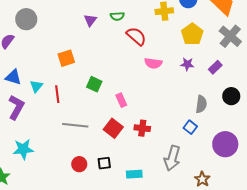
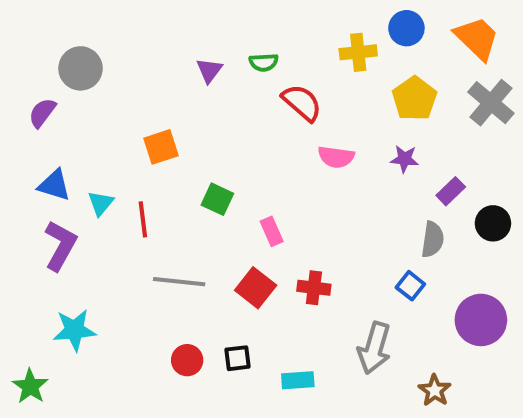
purple rectangle: (215, 67) -> (451, 191), moved

